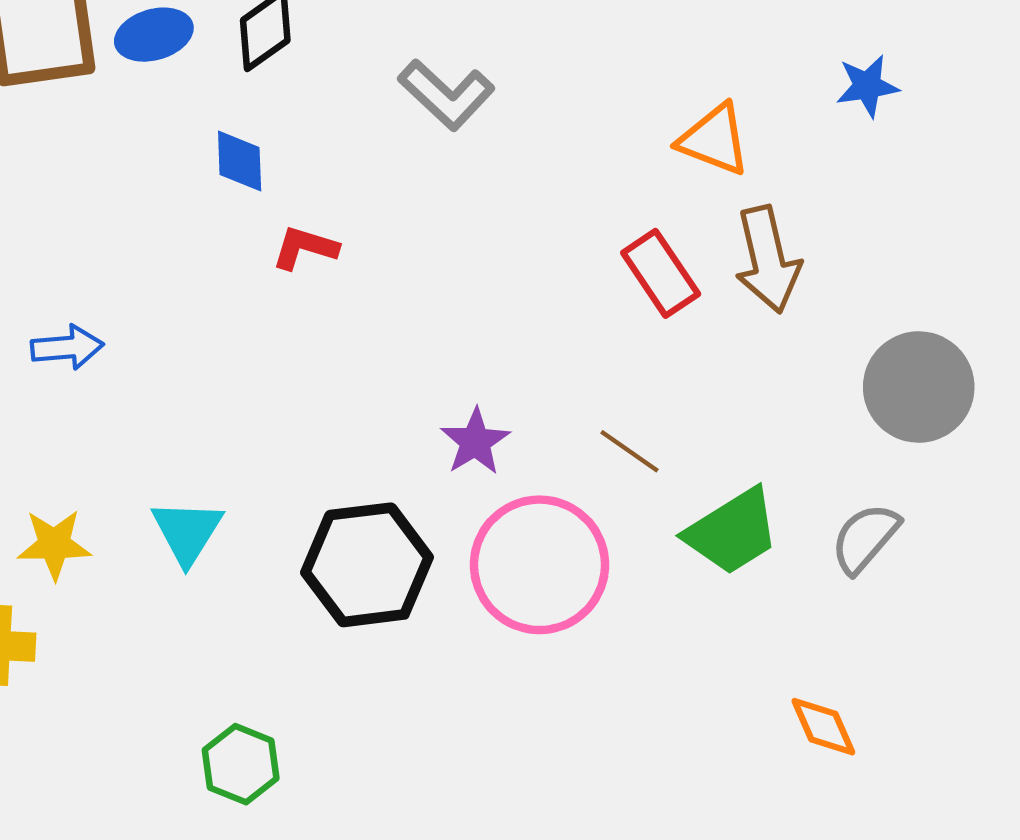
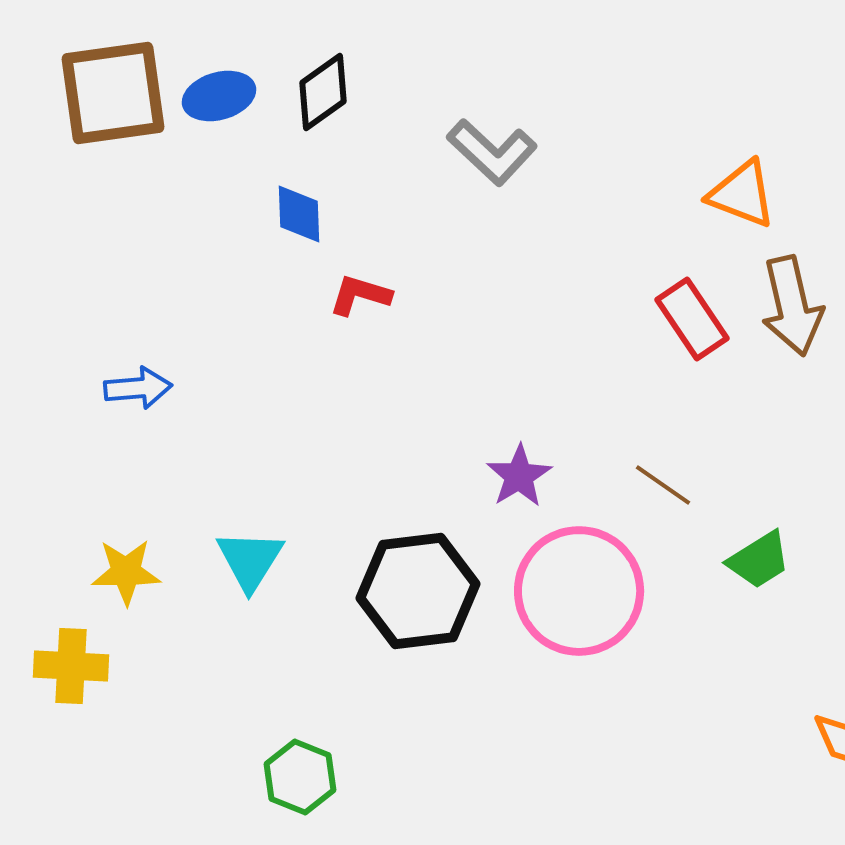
green trapezoid: (732, 532) -> (759, 560), size x0.7

